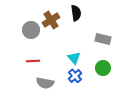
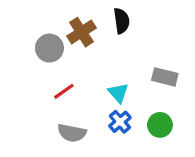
gray rectangle: (103, 39) -> (165, 77), moved
red line: (33, 61) -> (64, 91), moved, turned -32
green circle: (103, 68) -> (160, 125), moved

